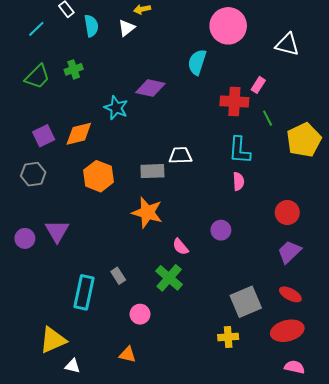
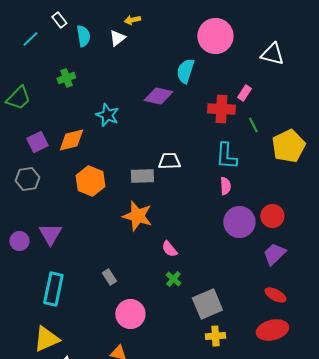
green trapezoid: (37, 77) -> (18, 98), moved
purple diamond: (150, 88) -> (158, 96), moved
purple circle: (221, 230) -> (239, 222), moved, size x1.6
green cross: (169, 278) -> (173, 279), moved, size x0.6
cyan rectangle: (84, 292) -> (53, 289), moved
gray square: (246, 302) -> (207, 304), moved
pink circle: (140, 314) -> (130, 314), size x1.5

